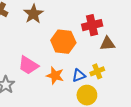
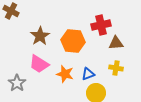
brown star: (33, 14) -> (40, 36), moved
yellow cross: (97, 71) -> (116, 68), moved, turned 32

